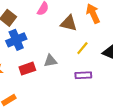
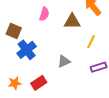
red rectangle: (27, 69) -> (39, 83), moved

